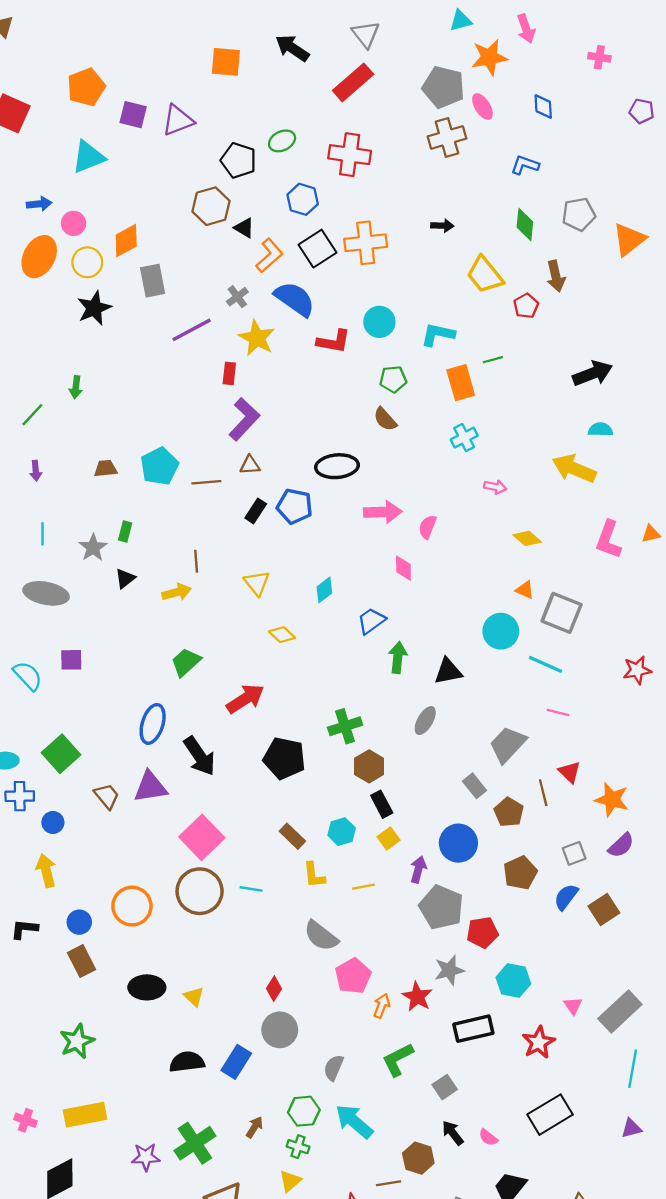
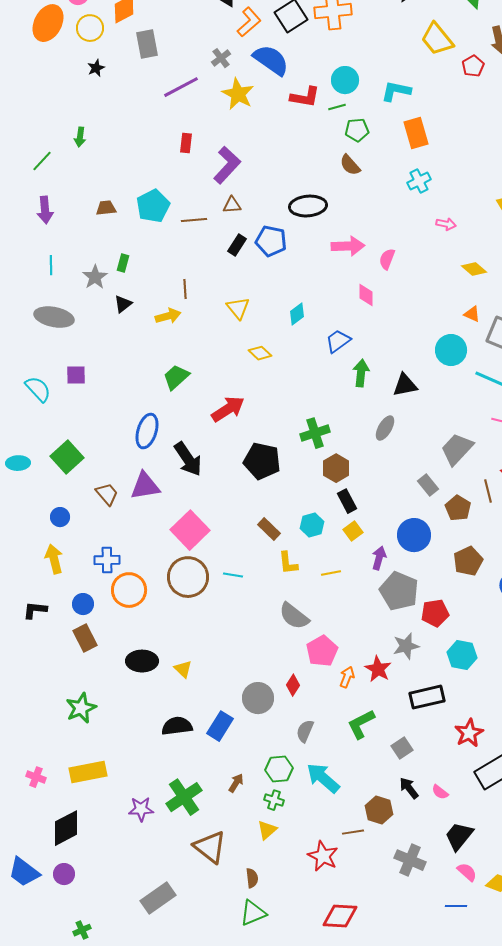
black star: (94, 308) -> (96, 68), size x0.6
green line: (493, 360) -> (337, 107), moved
red rectangle: (229, 373) -> (186, 143), moved
purple arrow: (36, 471) -> (45, 210), size x1.5
blue cross: (20, 796) -> (107, 560), moved
red diamond: (274, 989) -> (293, 685), moved
red star: (539, 1042) -> (469, 733), moved

